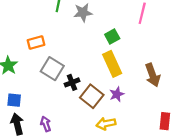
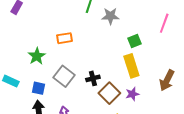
gray square: (52, 69) -> (64, 76), moved
brown arrow: (153, 75) -> (167, 80), turned 40

